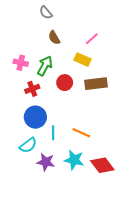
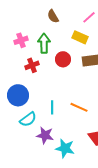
pink cross: (21, 63) -> (21, 40), turned -32
green arrow: (45, 66) -> (44, 43), turned -30
blue circle: (35, 117) -> (18, 95), moved
cyan star: (74, 160) -> (65, 148), moved

